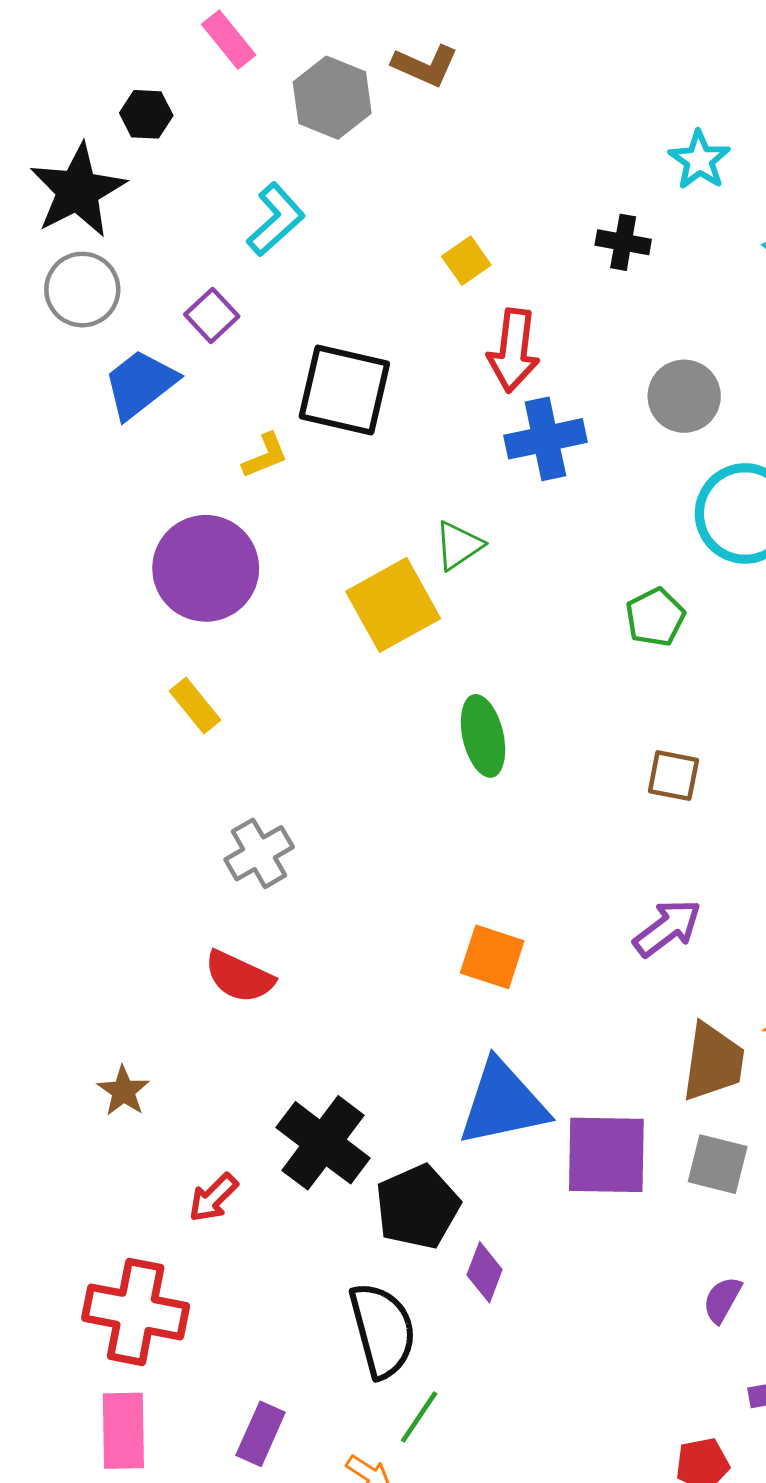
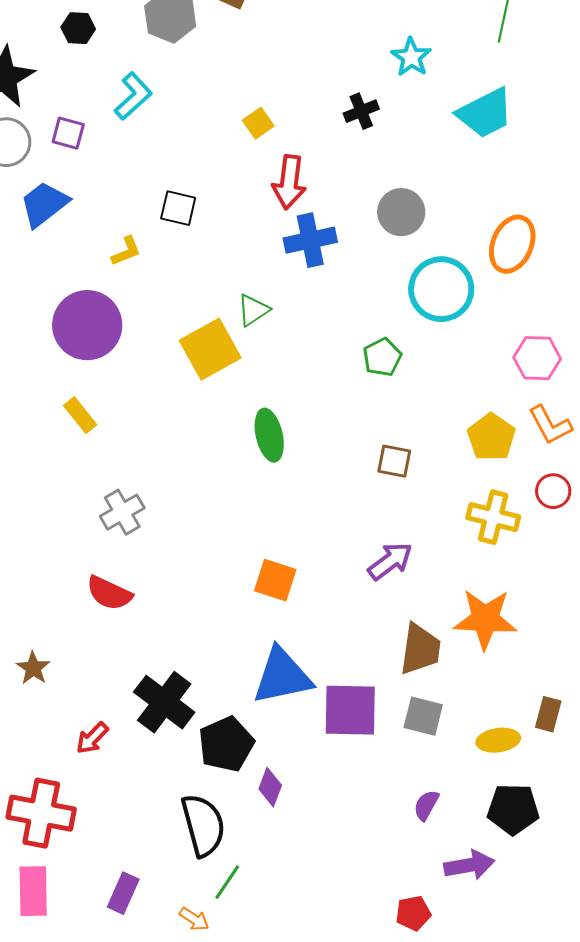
black hexagon: (146, 114) -> (78, 28), moved
black cross: (623, 242) -> (361, 111), turned -32
purple square: (212, 315) -> (68, 133), moved, turned -32
black square: (344, 390) -> (178, 208), size x0.6

